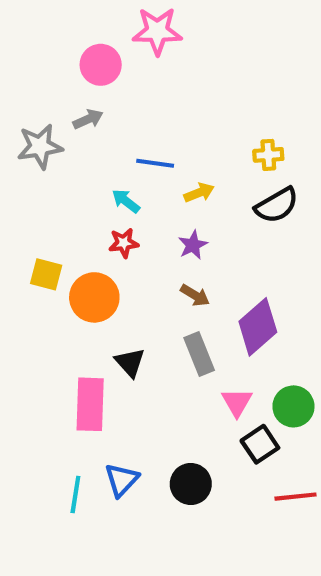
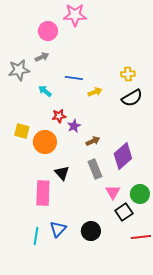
cyan arrow: (126, 201) -> (45, 91), moved
purple star: (193, 245) -> (74, 126), moved
brown arrow: (195, 295) -> (93, 141), turned -56

